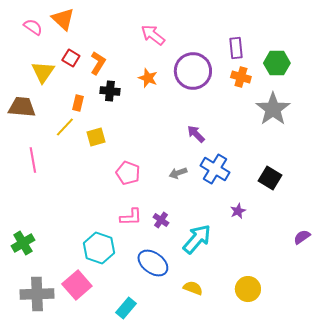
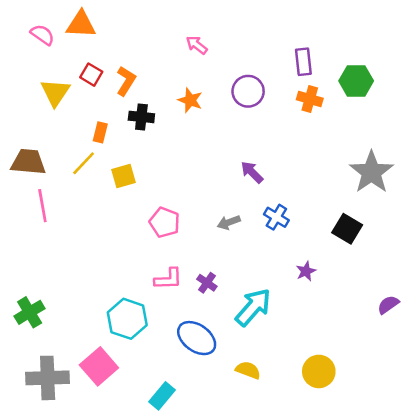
orange triangle: (63, 19) -> (81, 24), turned -40
pink arrow: (153, 35) -> (197, 45), size x0.7
purple circle: (193, 71) -> (248, 91), size x0.7
brown trapezoid: (22, 107) -> (28, 162), moved
gray star: (273, 109) -> (371, 172), moved
blue cross: (215, 169) -> (276, 217), size x0.7

